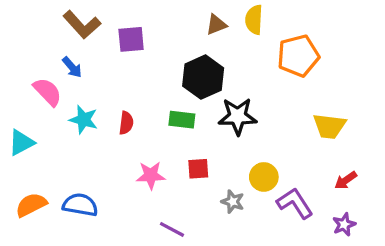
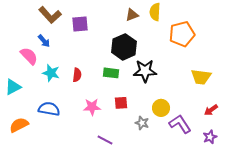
blue semicircle: (80, 205) -> (49, 109), moved

